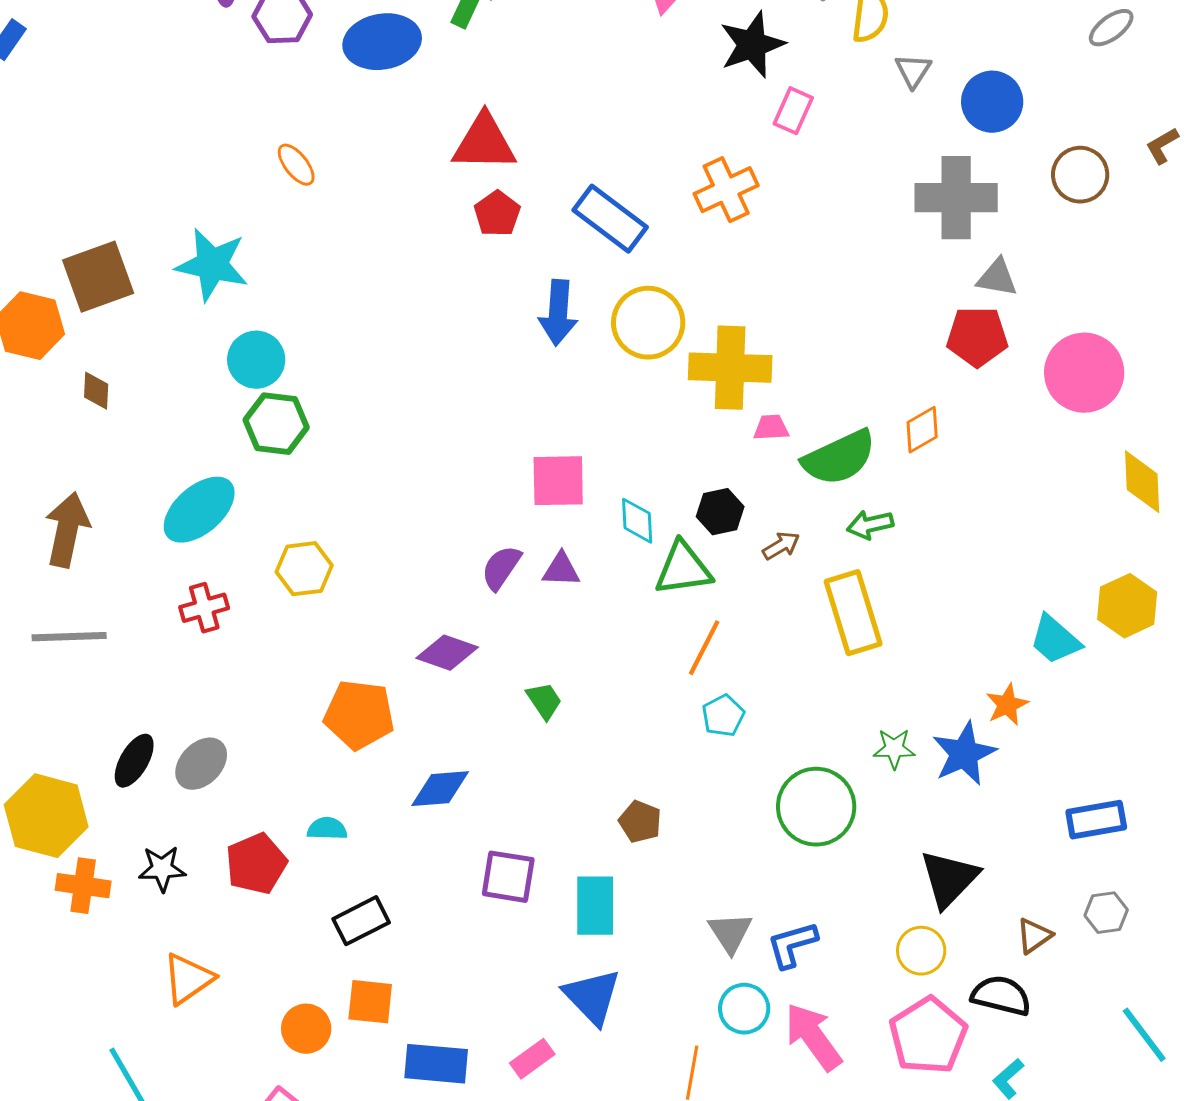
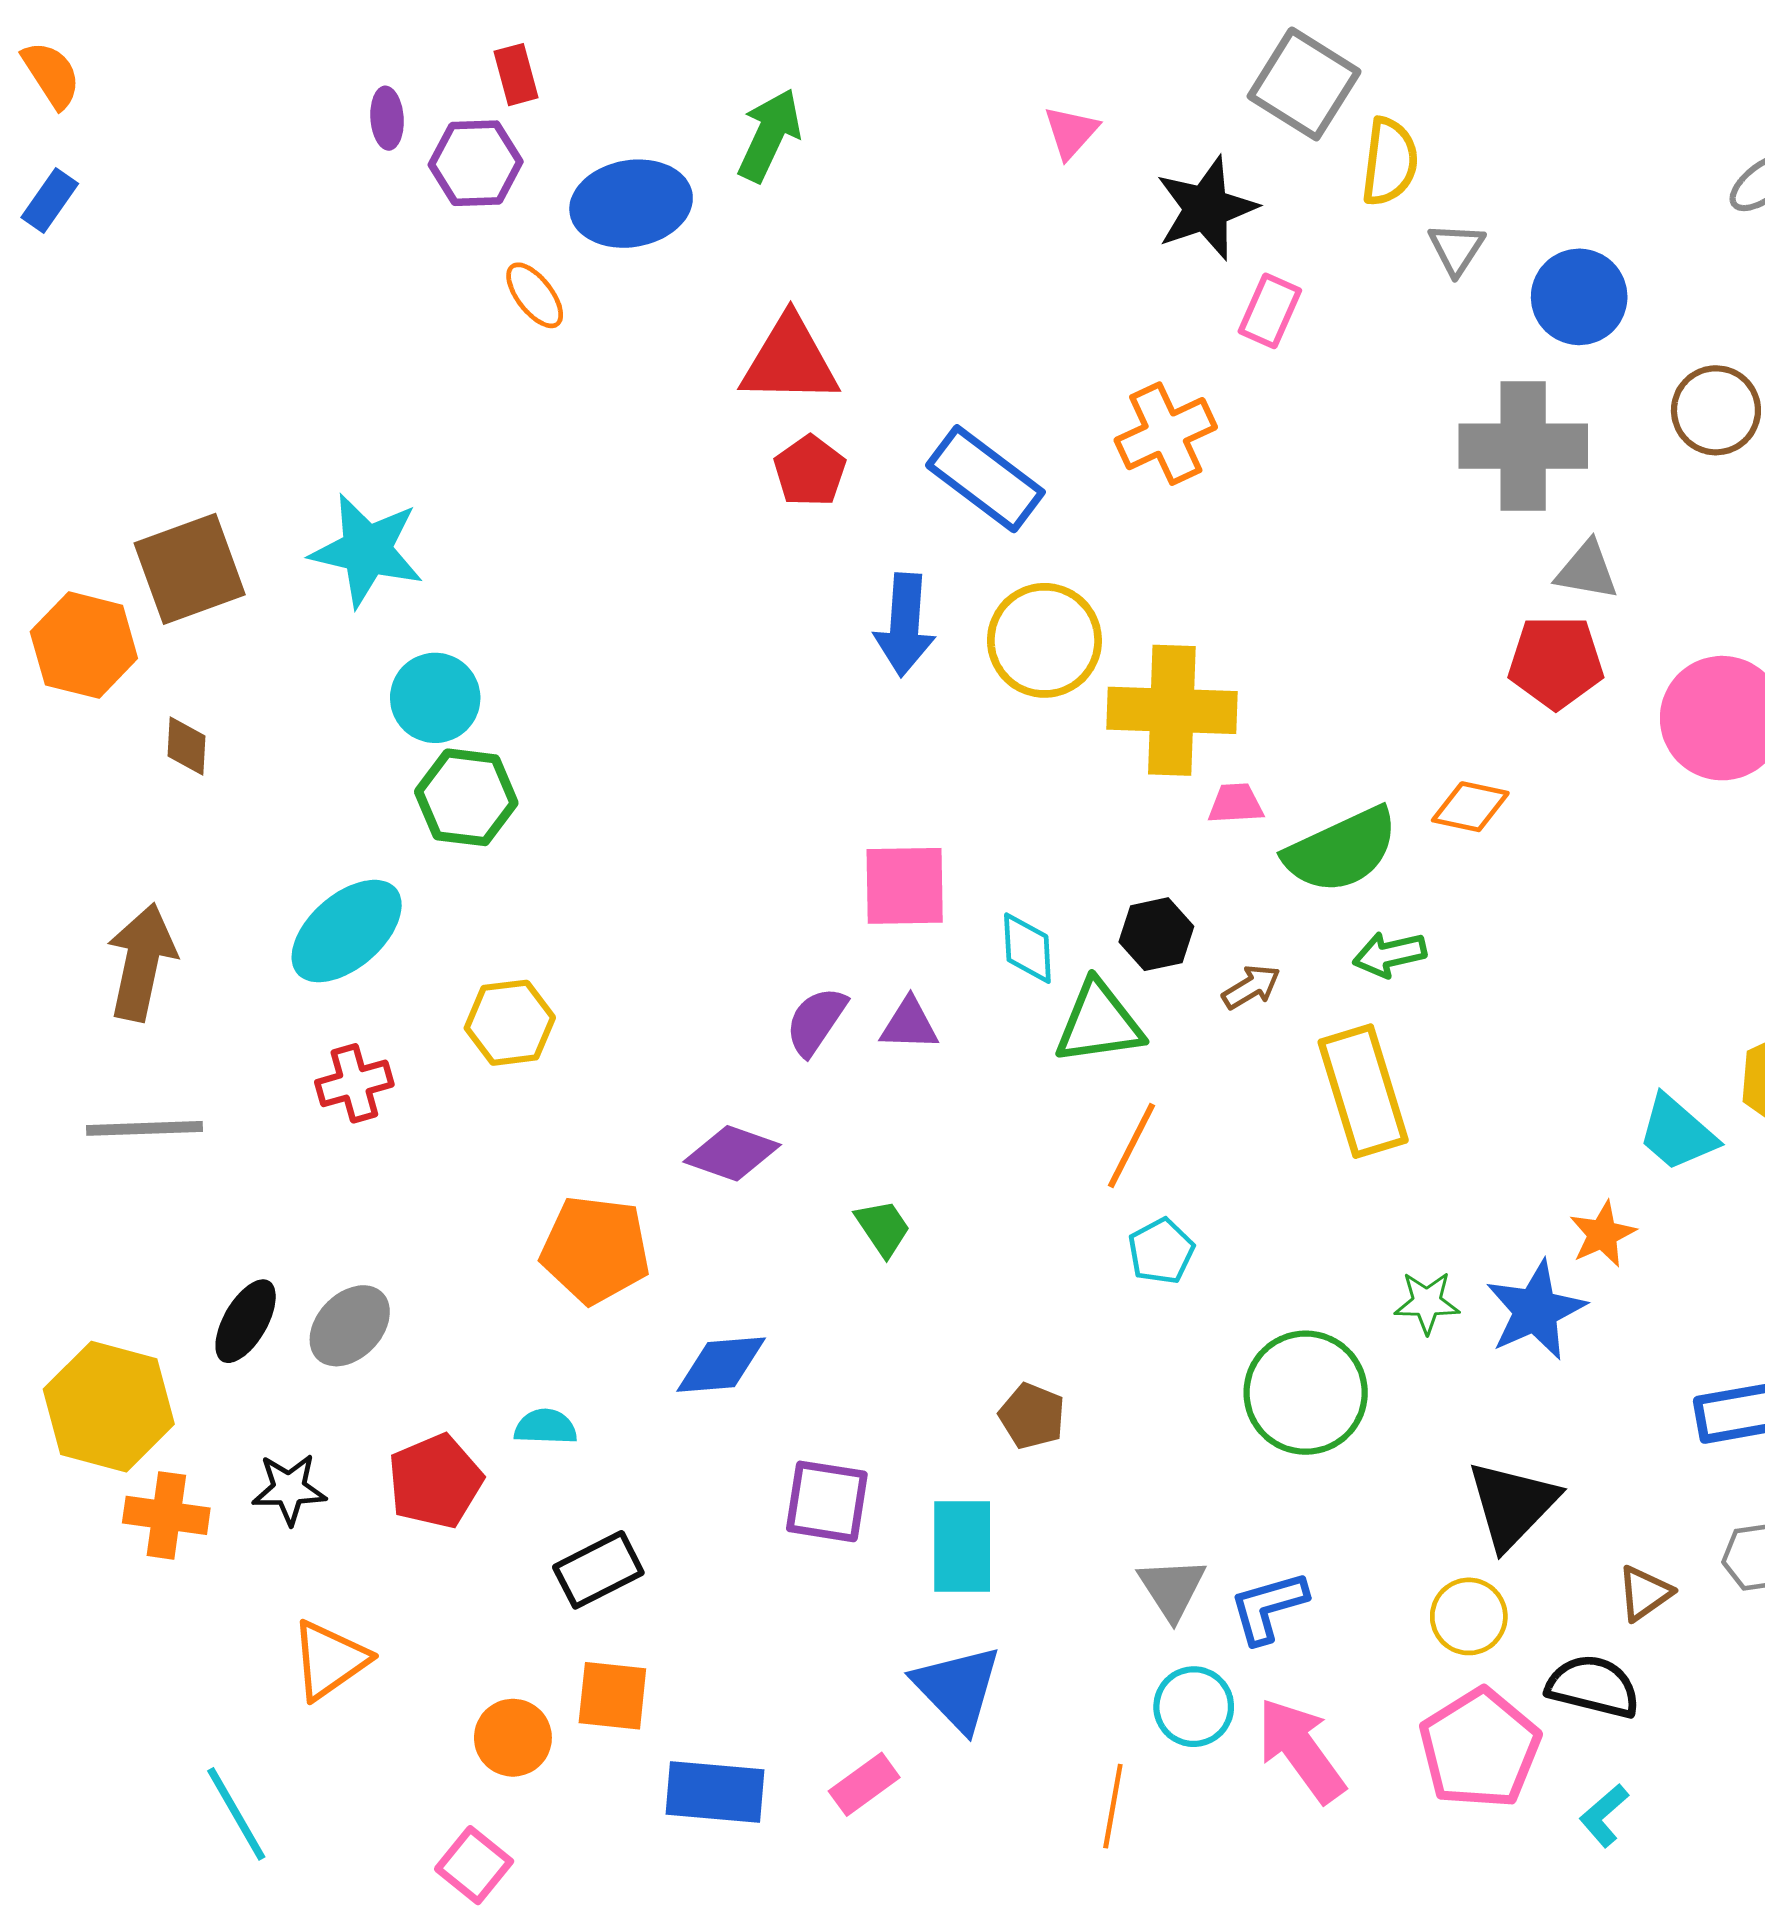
orange ellipse: (296, 165) -> (535, 295), moved
orange diamond: (922, 430) -> (1470, 807), turned 42

